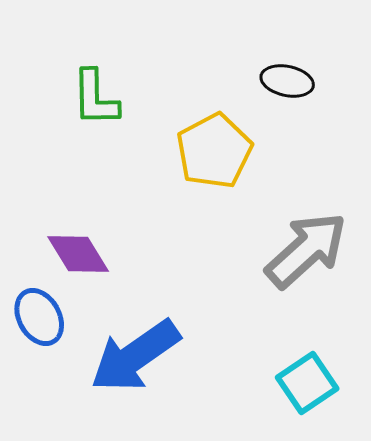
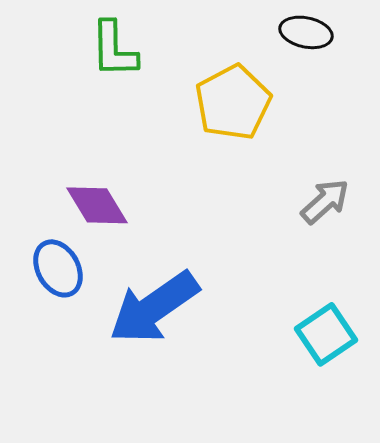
gray arrow: (306, 250) -> (325, 201), size x0.6

